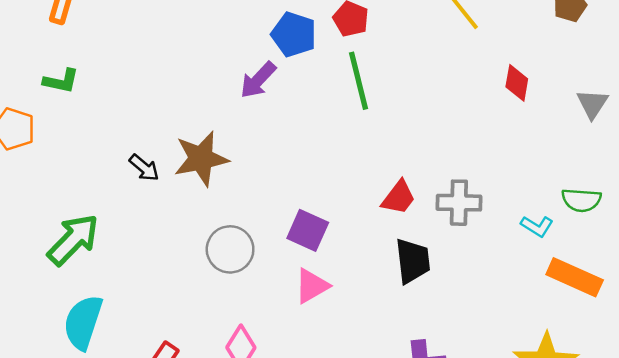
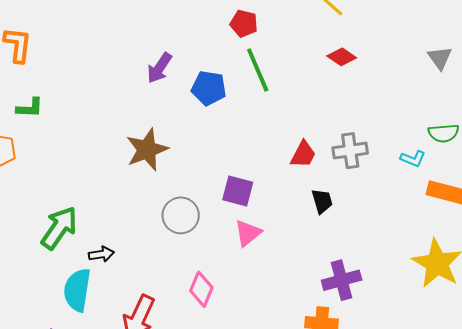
blue pentagon: (294, 34) -> (209, 88), moved
purple arrow: (258, 80) -> (159, 68), moved
red diamond: (517, 83) -> (342, 57), moved, turned -56
black arrow: (144, 168) -> (101, 254), moved, turned -40
black trapezoid: (413, 261) -> (322, 201), size x0.7

